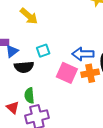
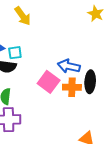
cyan square: (43, 51) -> (15, 53), moved

